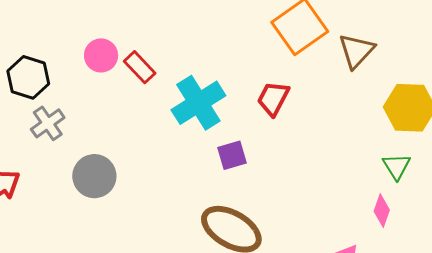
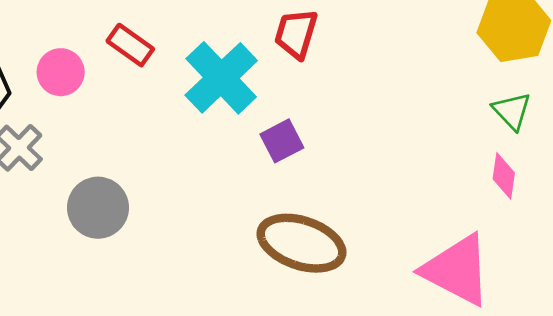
pink circle: (101, 55) -> (61, 72), moved
red trapezoid: (273, 98) -> (296, 34), moved

